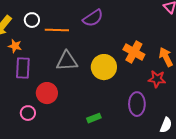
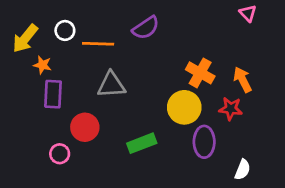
yellow circle: (104, 67) -> (184, 107), moved
green rectangle: (94, 118) -> (142, 143), moved, size x1.5

